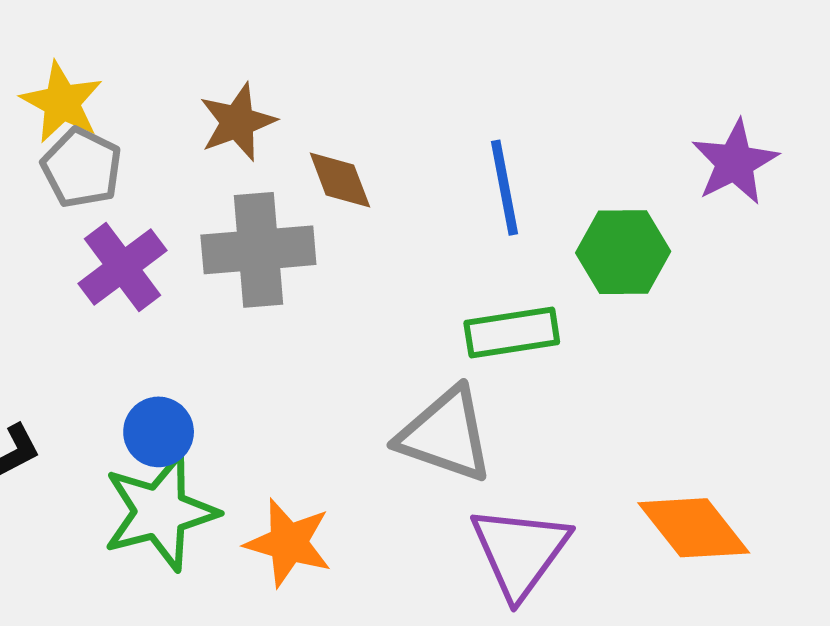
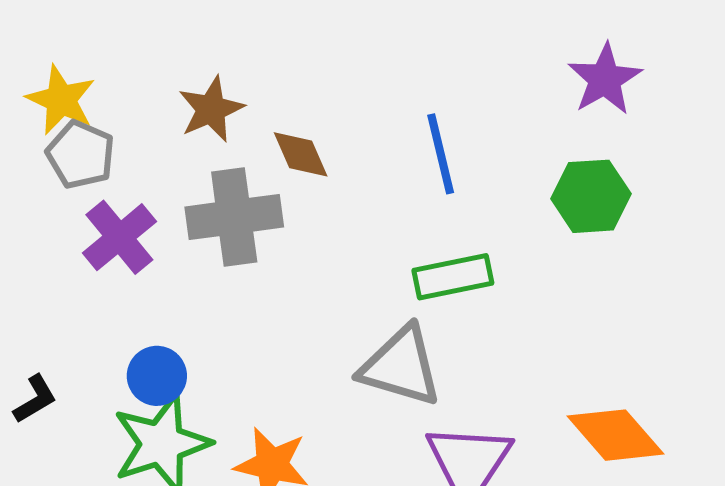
purple star: (735, 162) -> (605, 79), moved
green hexagon: (623, 252) -> (591, 196), moved

